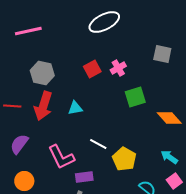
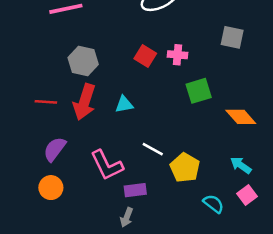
pink cross: (118, 68) -> (178, 55), turned 35
red square: (92, 69) -> (145, 56), turned -30
orange circle: (24, 181) -> (51, 188), moved

